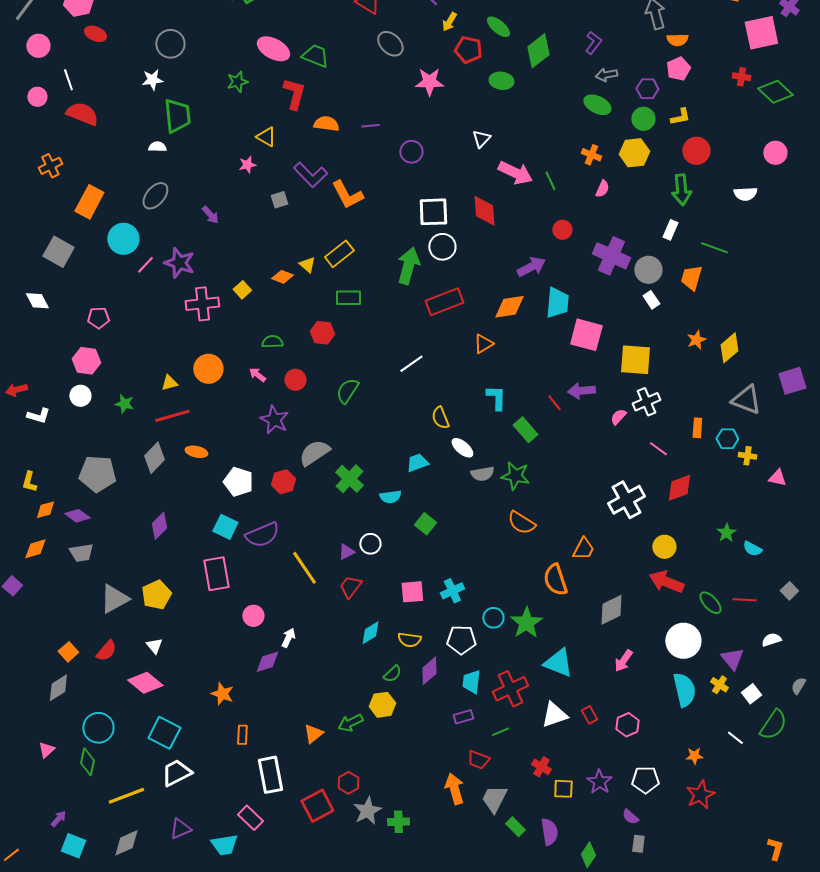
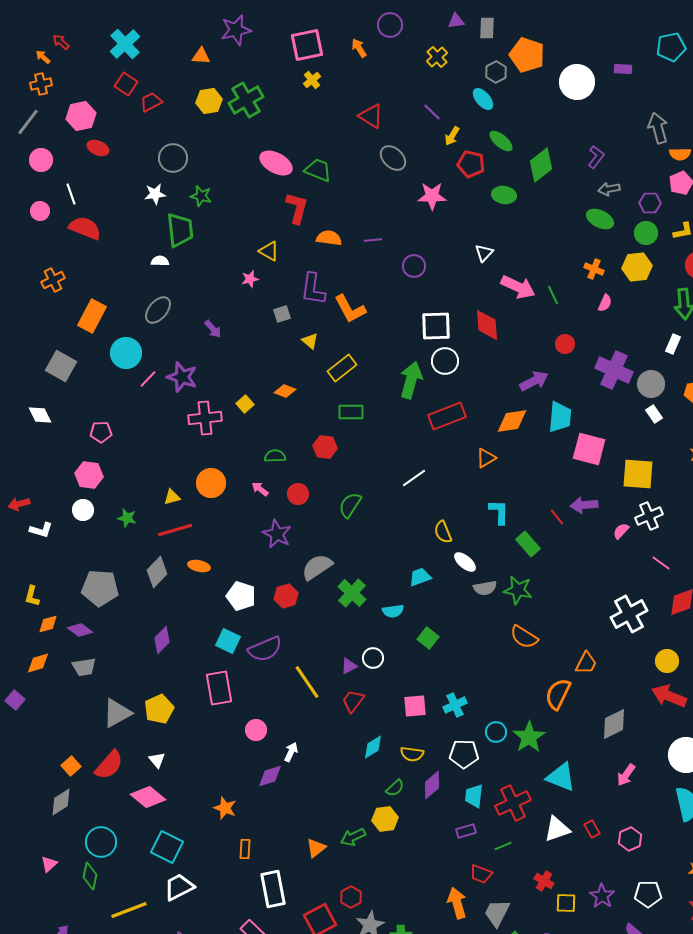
green star: (237, 82) -> (201, 196), moved, turned 30
purple L-shape: (310, 175) -> (313, 289), turned 52
yellow triangle: (307, 265) -> (310, 341), moved
orange semicircle: (555, 580) -> (558, 694), turned 44
red semicircle: (106, 651) -> (109, 765), size x1.4

